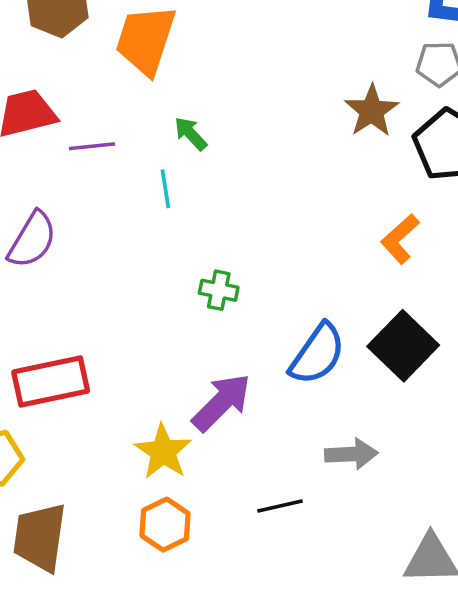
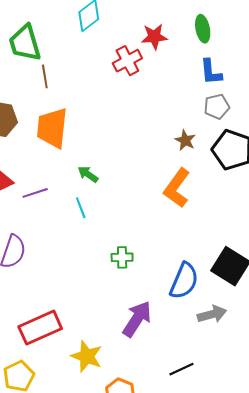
brown star: (372, 111) -> (185, 140), size x0.7
orange L-shape: (400, 239) -> (177, 188), moved, size x1.4
yellow star: (163, 452) -> (87, 356), moved
gray arrow: (351, 454) -> (212, 314), moved

